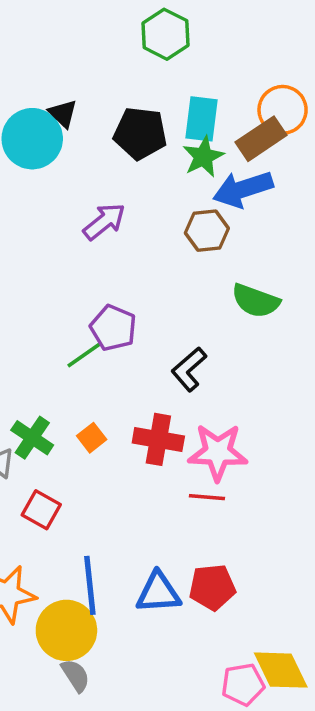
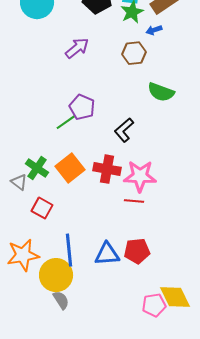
blue arrow: (243, 189) -> (154, 30), size x0.5
orange square: (92, 438) -> (70, 168), size x1.8

